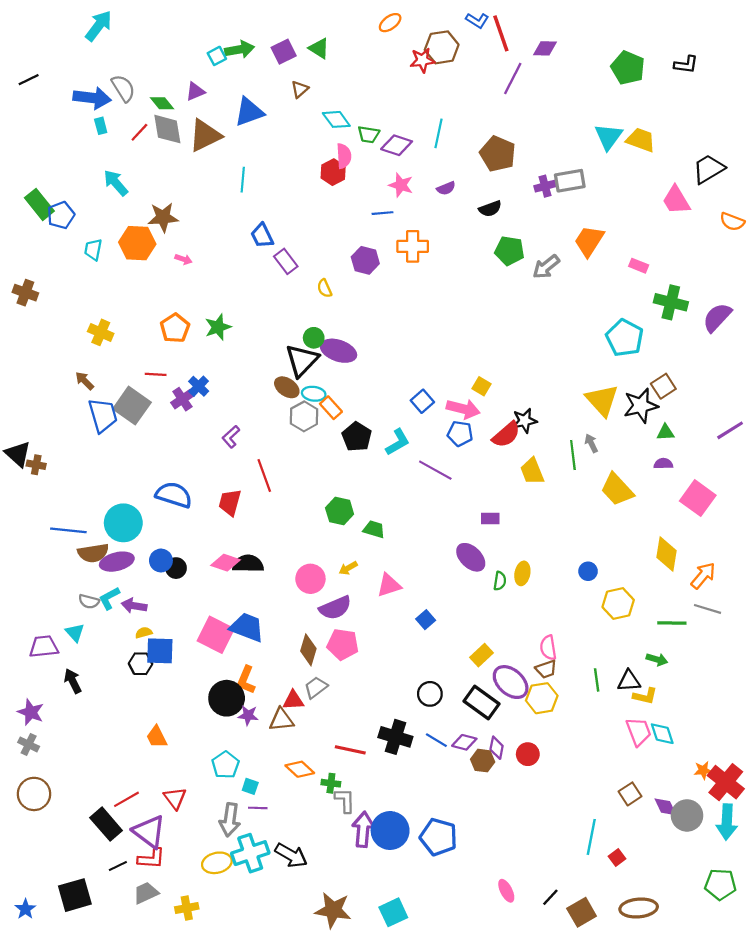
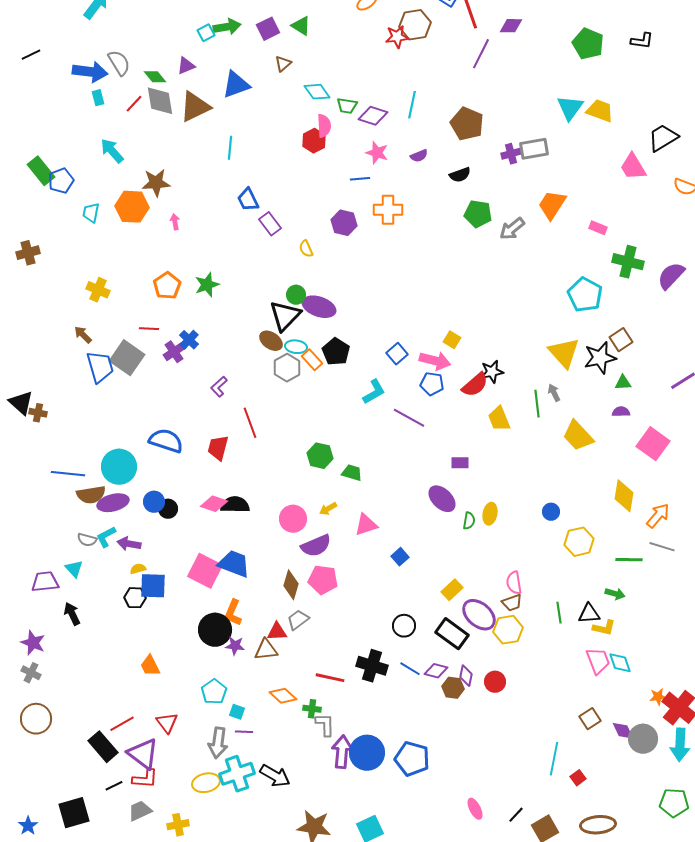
pink arrow: (184, 259) -> (175, 222), turned -119
brown cross: (25, 293) -> (28, 253), turned -35
black pentagon: (357, 437) -> (336, 352), moved

